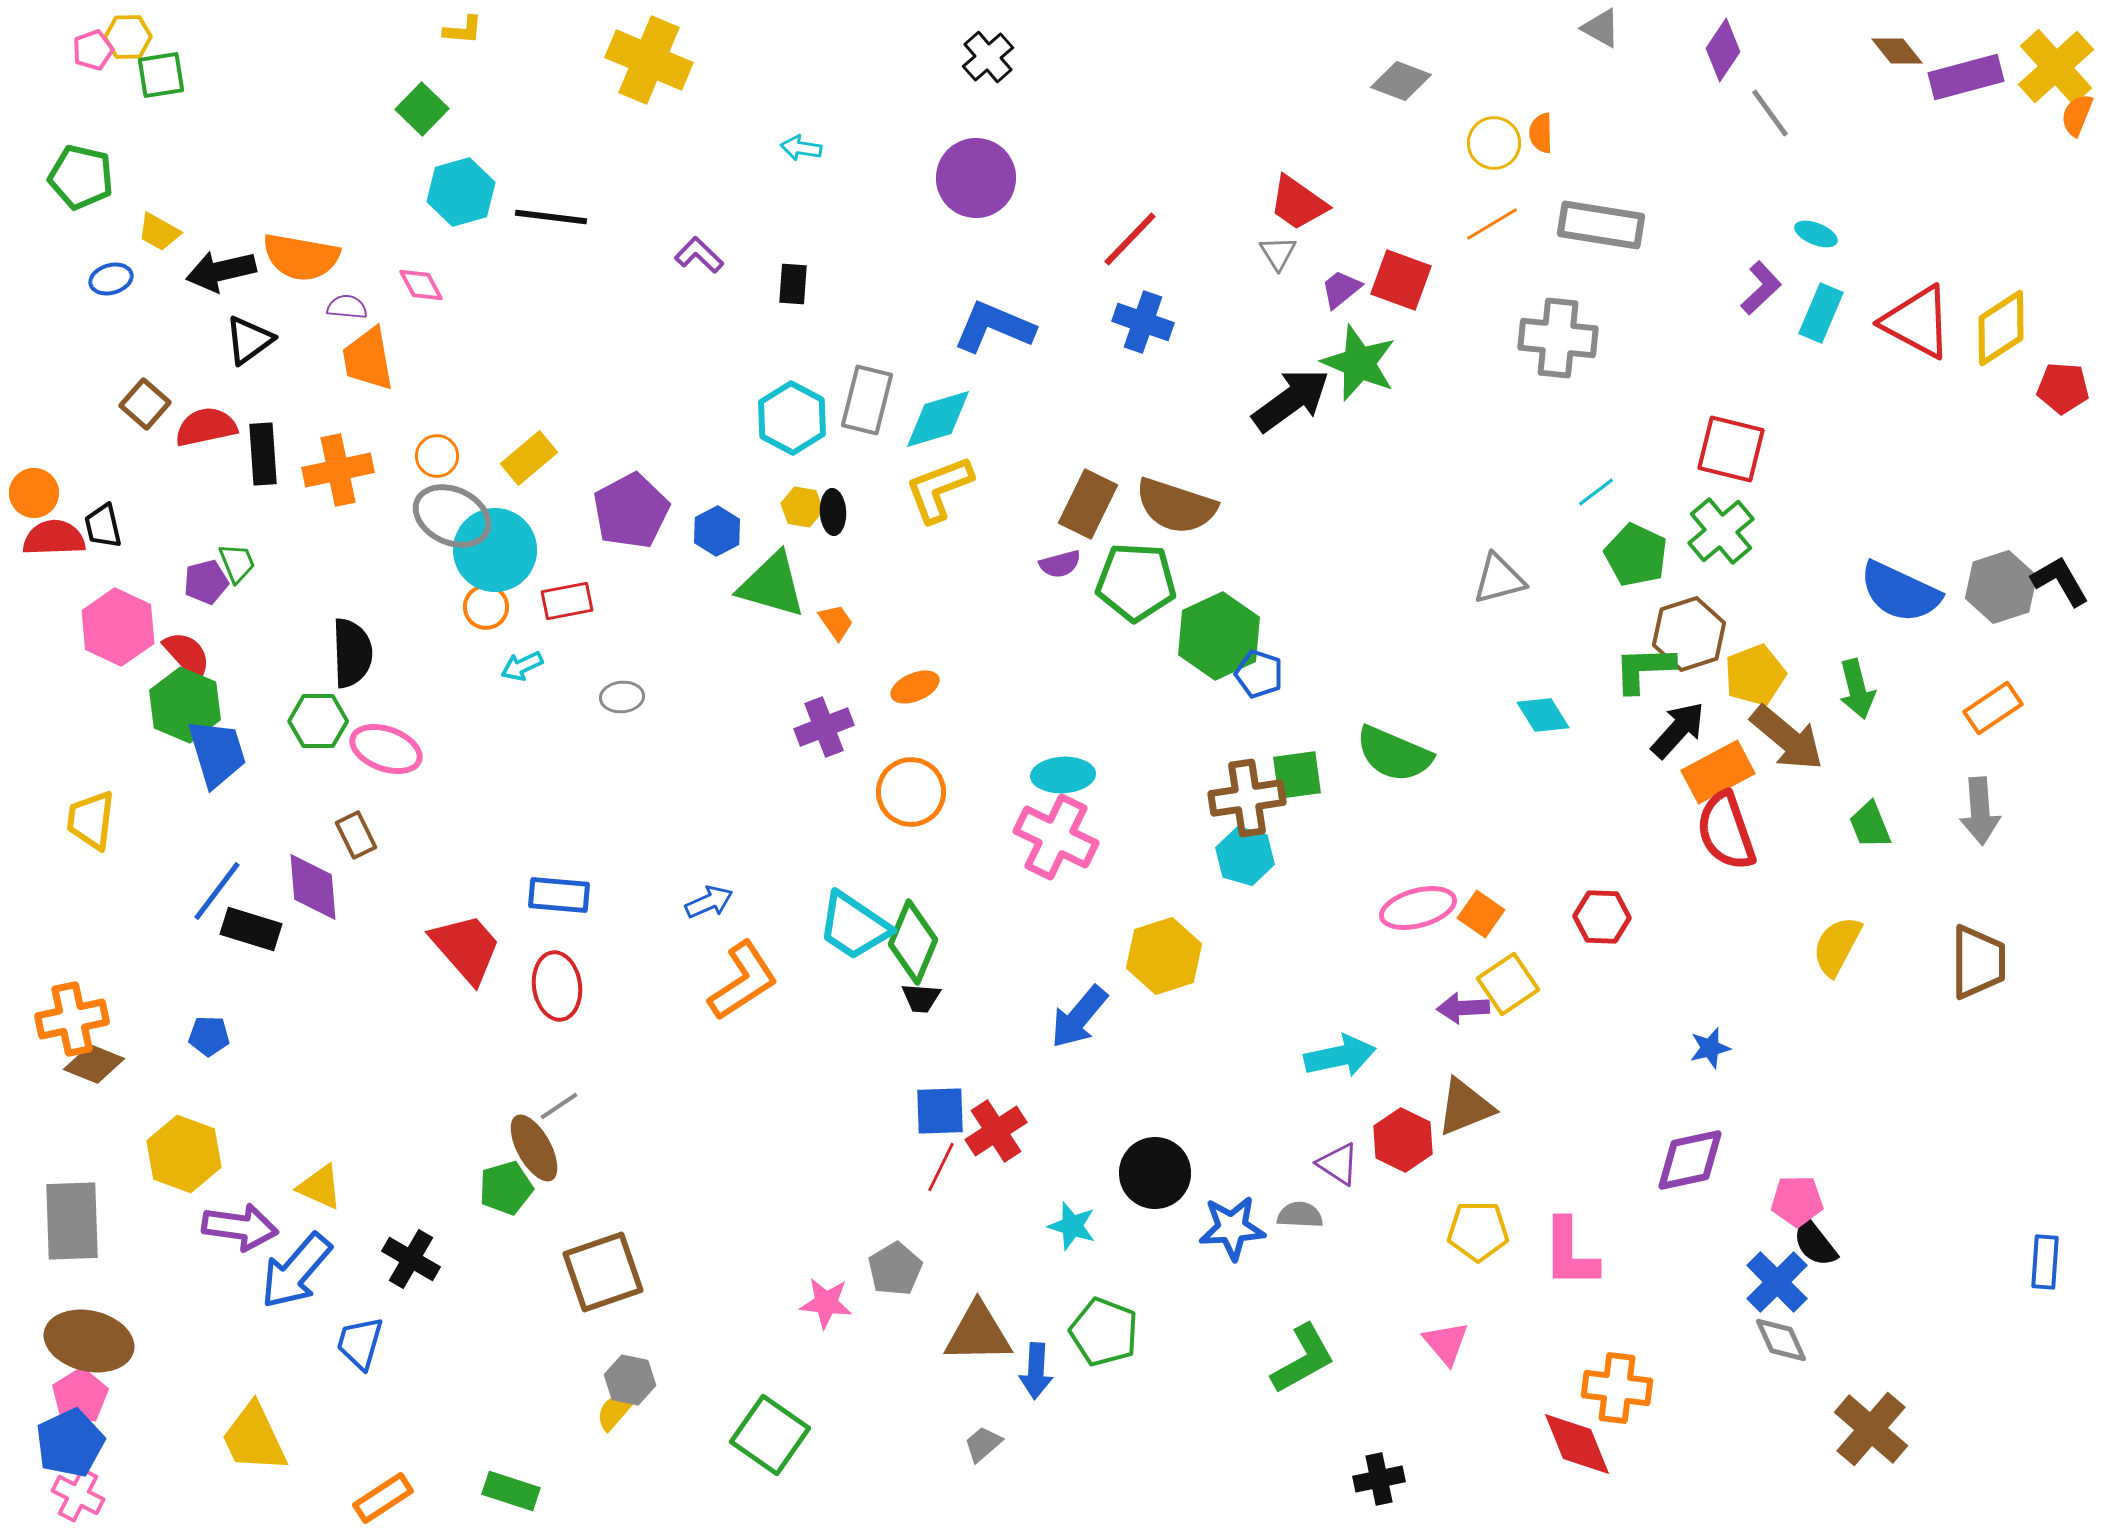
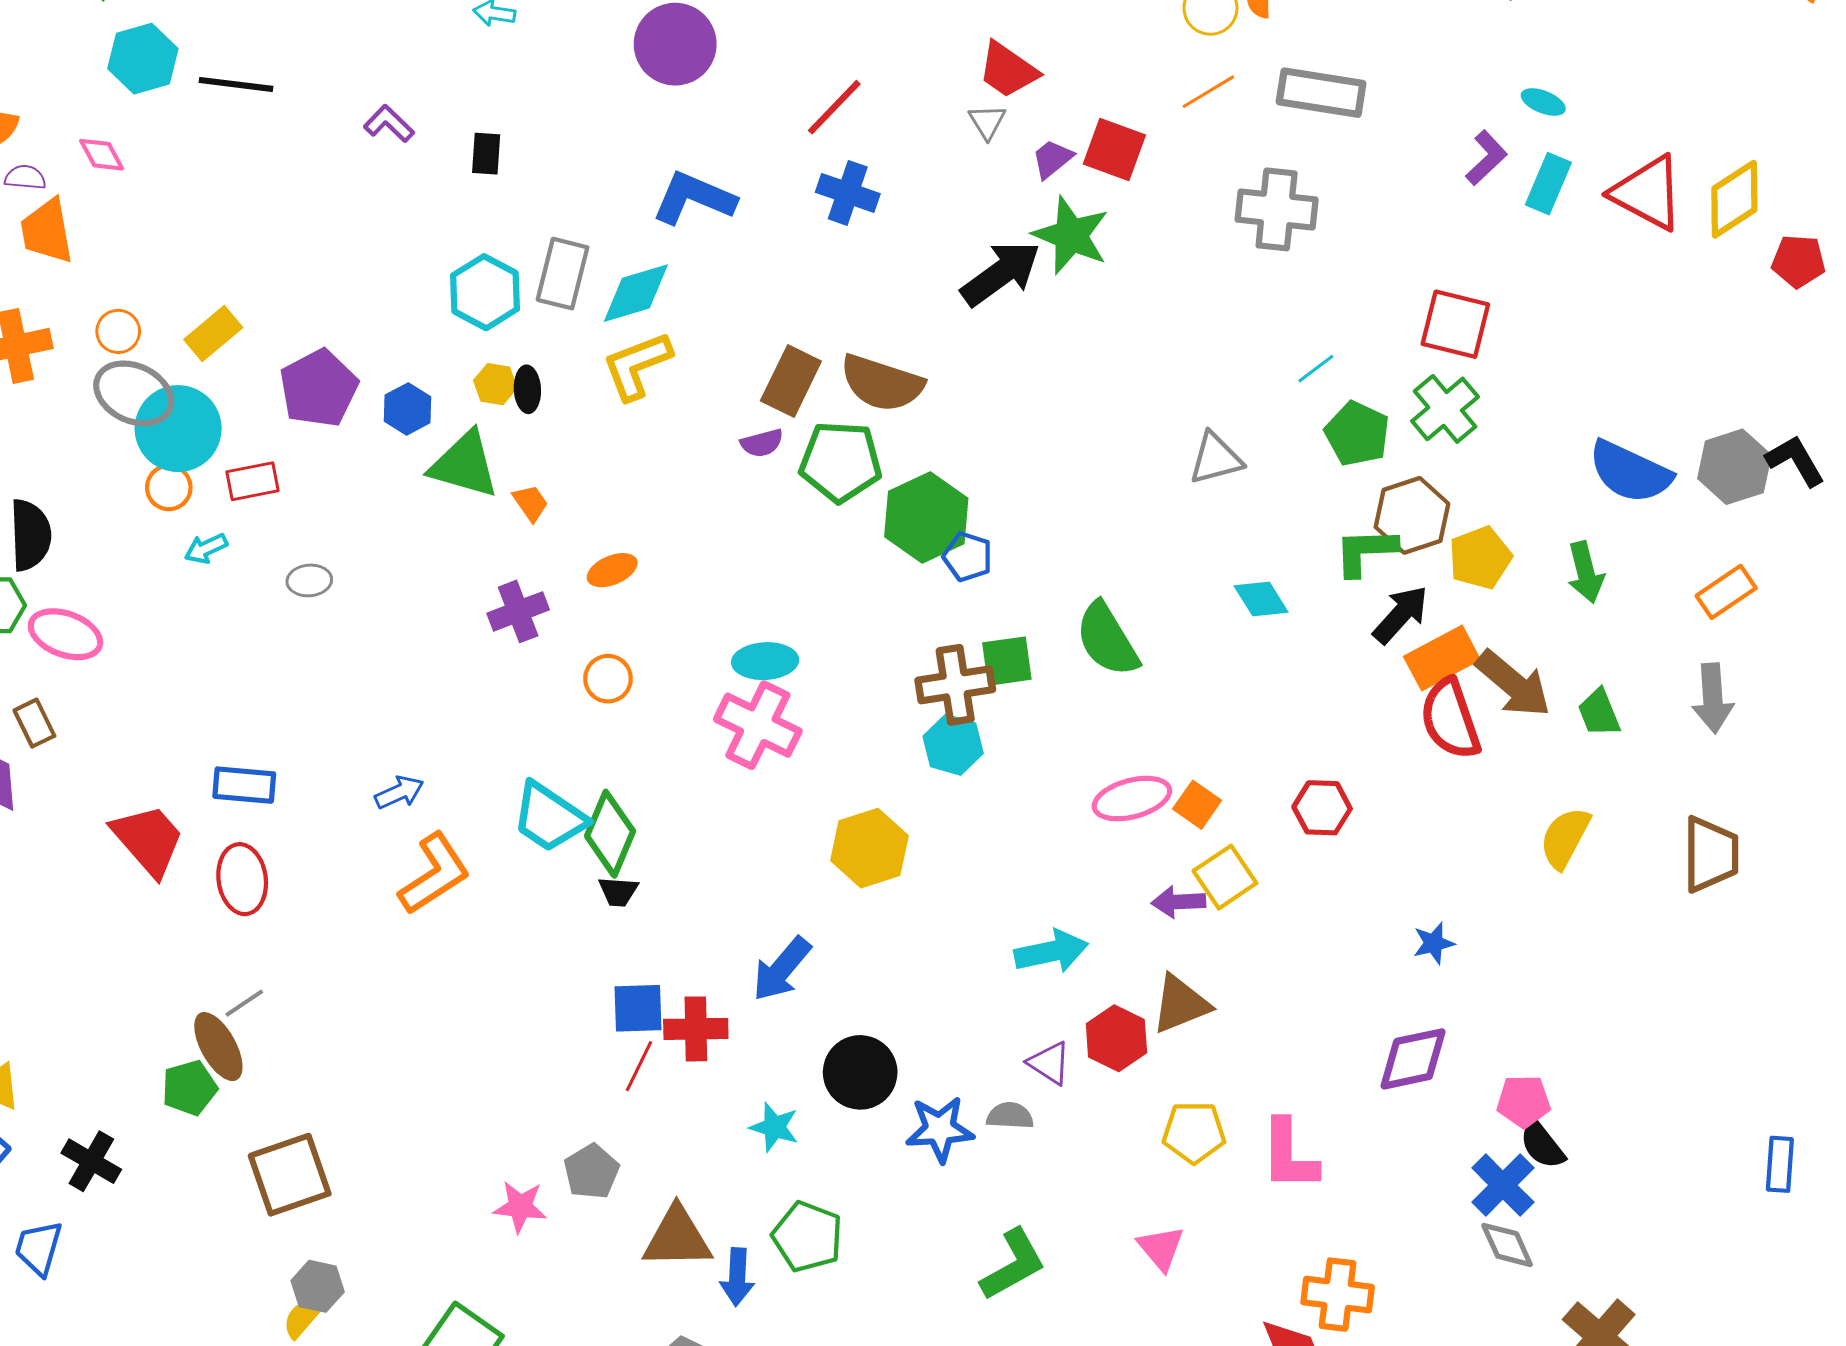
brown arrow: (1787, 738) -> (1513, 684), moved
green semicircle: (1394, 754) -> (1107, 639), turned 36
orange circle: (911, 792) -> (608, 679), size x0.7
blue arrow: (1079, 1017) -> (782, 969), moved
red cross: (996, 1131) -> (696, 1029), turned 32

